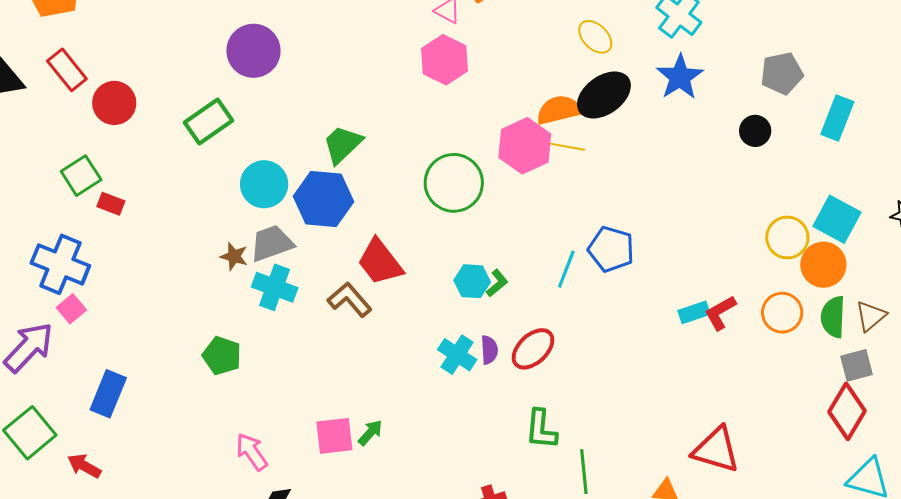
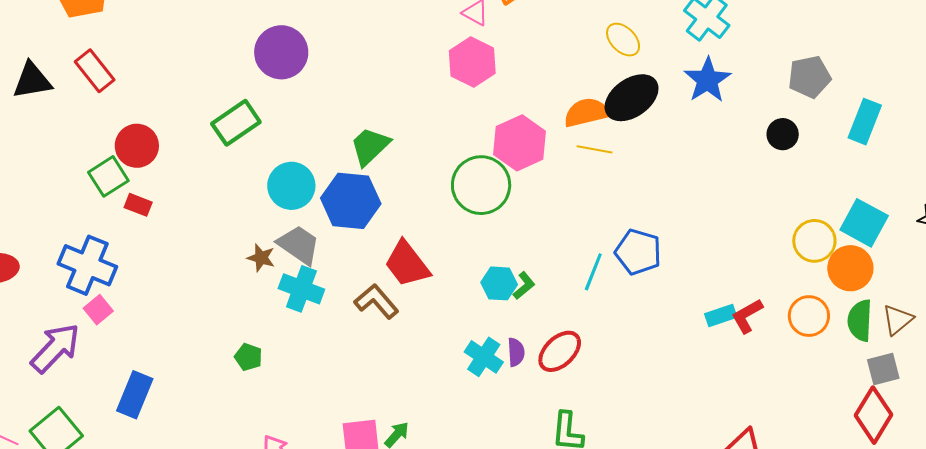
red circle: (114, 103) -> (137, 146), moved
pink hexagon: (525, 146) -> (520, 143), moved
gray trapezoid: (272, 243) -> (299, 245), turned 54
green pentagon: (222, 356) -> (248, 357), size x0.7

